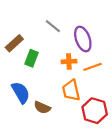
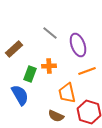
green rectangle: (31, 58) -> (30, 74), moved
orange cross: (69, 61) -> (49, 66), moved
brown semicircle: (42, 108) -> (56, 116), moved

